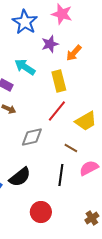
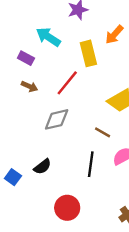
orange arrow: (74, 53) -> (114, 35), moved
red line: (57, 111) -> (67, 83), moved
black semicircle: (20, 177) -> (42, 167), size x0.7

